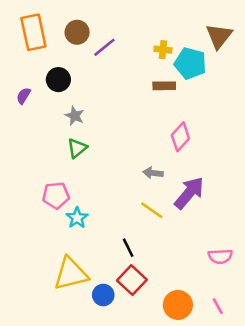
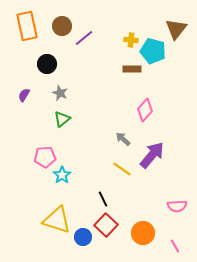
purple semicircle: (24, 96) -> (24, 95), moved
gray arrow: (153, 173) -> (123, 139), turned 35
yellow triangle: (71, 274) -> (57, 220), turned 32
orange circle: (178, 305) -> (143, 233), moved

